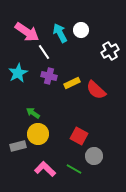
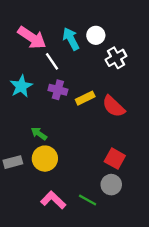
white cross: (110, 51) -> (116, 58), moved
red square: (79, 136) -> (115, 159), moved
gray rectangle: (18, 146) -> (13, 162), moved

